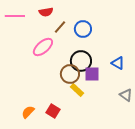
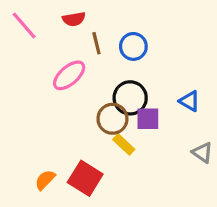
pink line: (15, 16) -> (24, 26), turned 48
brown line: (60, 27) -> (96, 43), turned -56
red square: (53, 111) -> (85, 178), size x1.5

